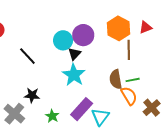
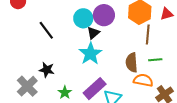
green line: (133, 80) -> (155, 60), moved
orange semicircle: (129, 96) -> (143, 80), turned -54

